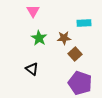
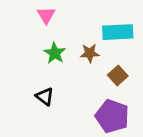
cyan rectangle: (84, 23) -> (118, 32), size x1.5
brown square: (75, 54) -> (118, 76), moved

